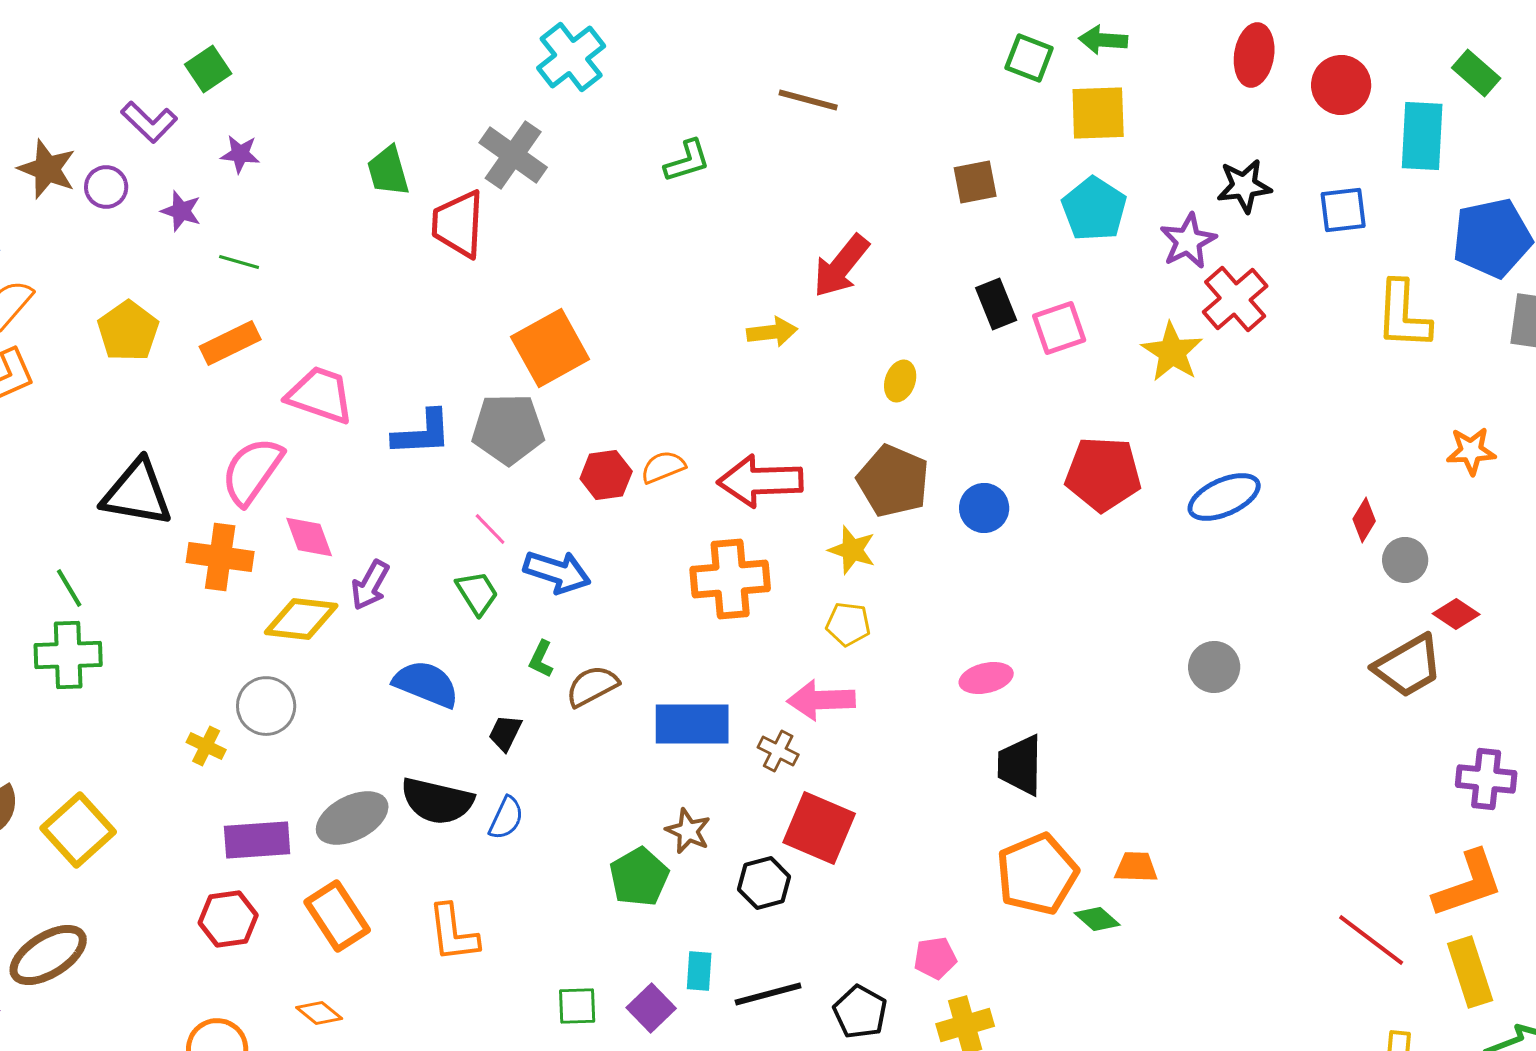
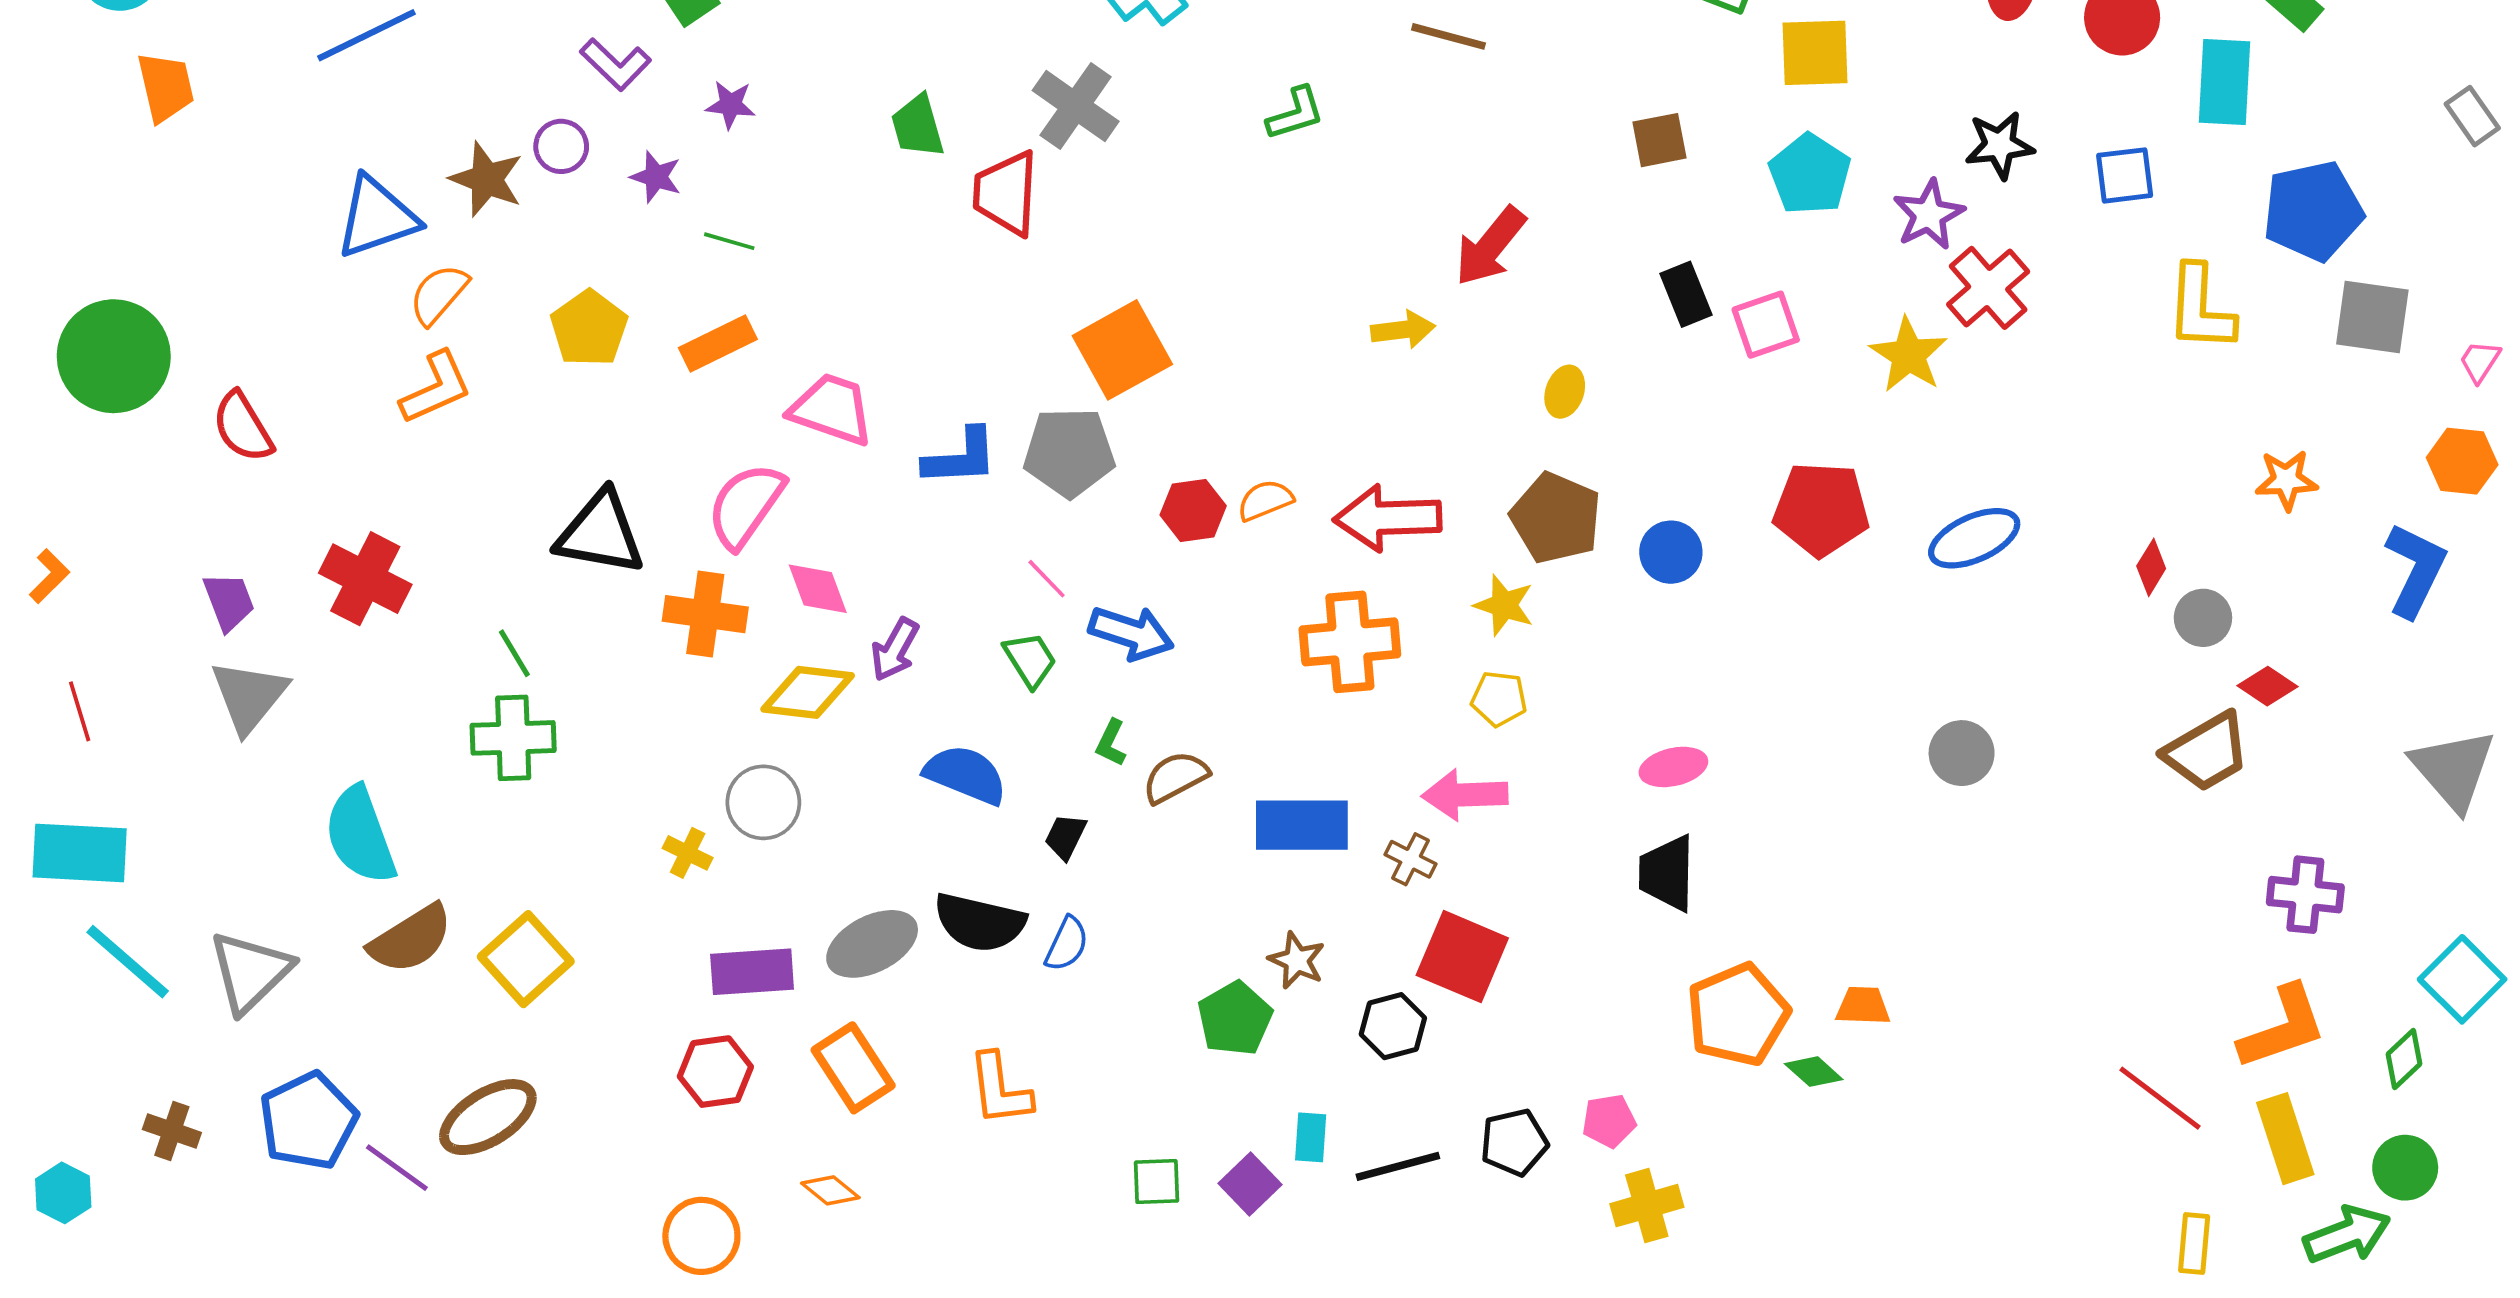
brown star: (47, 169) -> (487, 179), moved
black trapezoid: (1020, 765) -> (1667, 873), moved
black pentagon: (860, 1012) -> (1514, 1142), moved, turned 30

